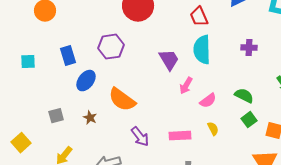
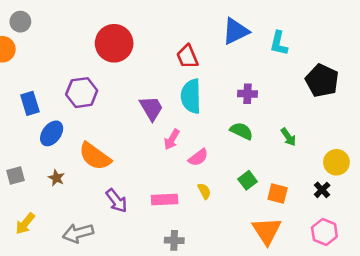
green semicircle: (244, 96) -> (242, 131), moved

